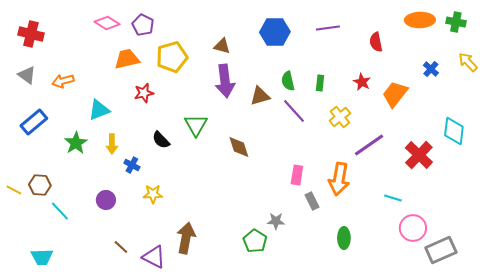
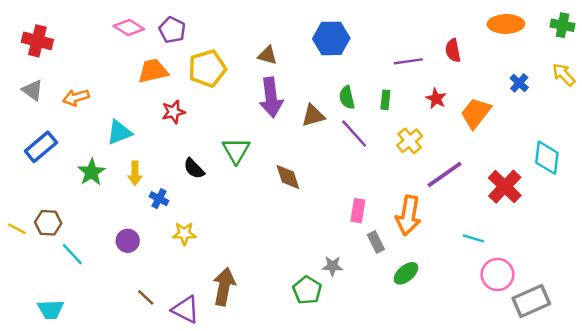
green cross: (456, 22) -> (563, 25), moved
purple line: (328, 28) -> (408, 61), moved
green ellipse: (344, 238) -> (406, 273), moved, turned 50

